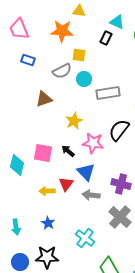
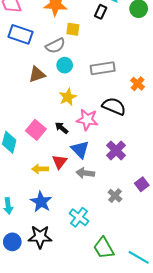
blue rectangle: (28, 60) -> (20, 34), size x1.6
cyan circle: (84, 79) -> (65, 65), moved
black semicircle: (119, 130) -> (114, 106), turned 75
pink square: (43, 153) -> (36, 130), turned 30
purple cross: (121, 184) -> (116, 150), moved, turned 30
gray cross: (120, 217) -> (115, 196), size x0.6
blue star: (48, 223) -> (41, 202), size x1.5

